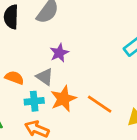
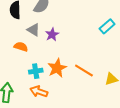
gray triangle: (45, 77) -> (33, 30), moved
orange semicircle: (14, 78) -> (21, 47), moved

